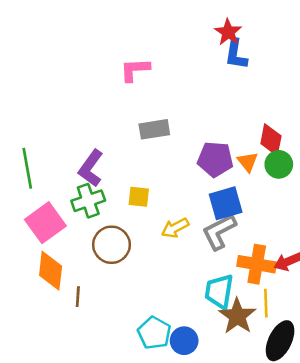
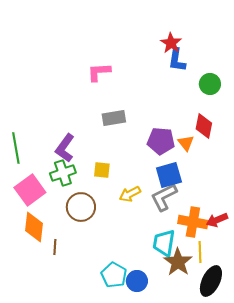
green circle: (279, 164) -> (210, 84), moved

